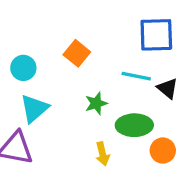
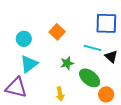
green ellipse: (134, 125) -> (90, 78), turned 35
yellow arrow: (102, 154) -> (60, 94), moved

